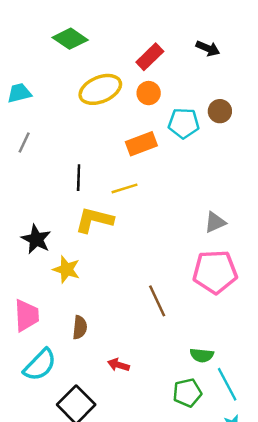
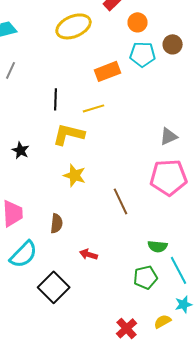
orange circle: (149, 93) -> (138, 22), moved
black star: (36, 239) -> (21, 150), size x0.7
yellow star: (66, 269) -> (75, 175), moved

